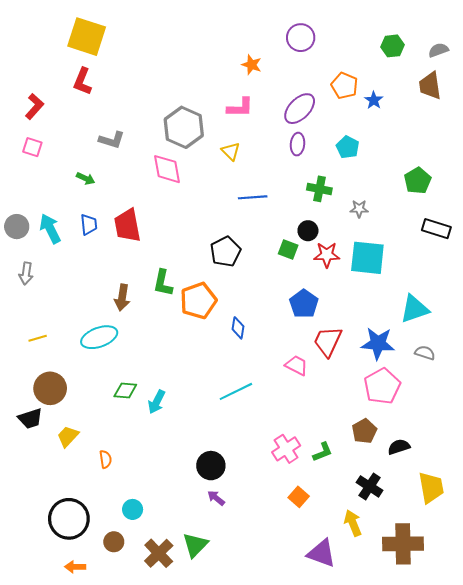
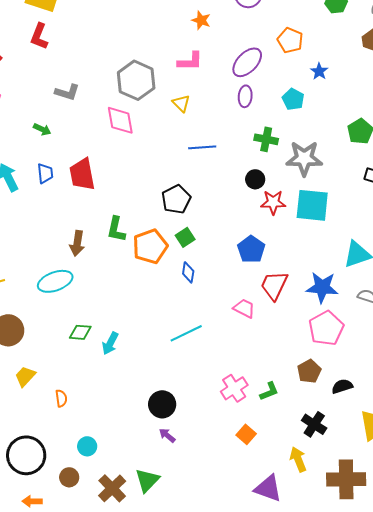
blue star: (374, 100) -> (319, 71), moved
gray star: (359, 209) -> (304, 158), size x2.0
green square: (288, 249) -> (185, 237), moved, turned 36

